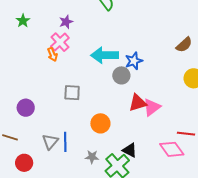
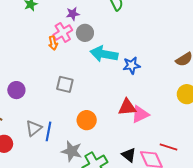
gray circle: (121, 75) -> (85, 33), moved
black triangle: (130, 150) -> (129, 155), moved
gray star: (92, 157) -> (72, 151), size x1.5

